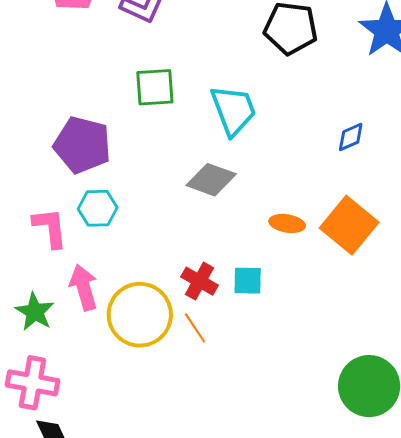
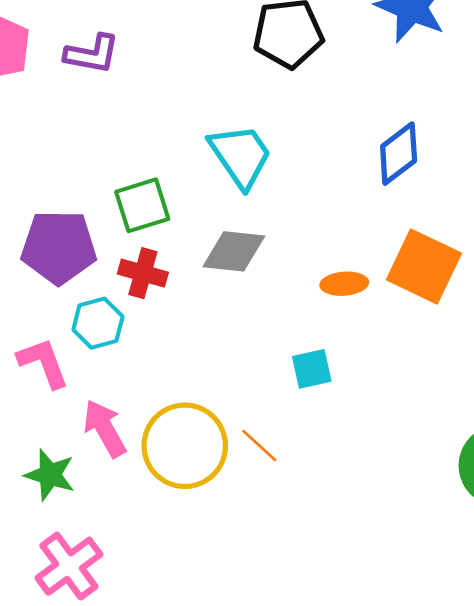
green square: (155, 87) -> (142, 205), moved
blue diamond: (351, 137) -> (399, 154), size x1.5
red cross: (199, 281) -> (143, 273), moved
pink cross: (32, 383) -> (69, 566), turned -33

